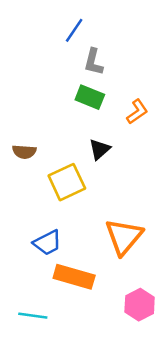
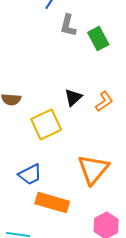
green rectangle: (90, 97) -> (98, 38), moved, turned 40
orange L-shape: (137, 112) -> (104, 101), moved

